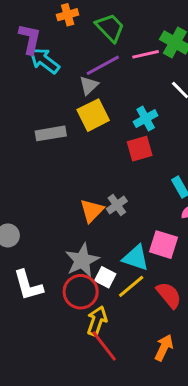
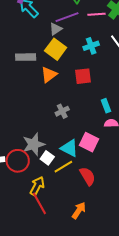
yellow square: (93, 115) -> (56, 49), turned -35
cyan cross: (146, 119) -> (91, 46), moved
orange triangle: (92, 211) -> (49, 75), moved
red circle: (81, 292) -> (18, 161), moved

